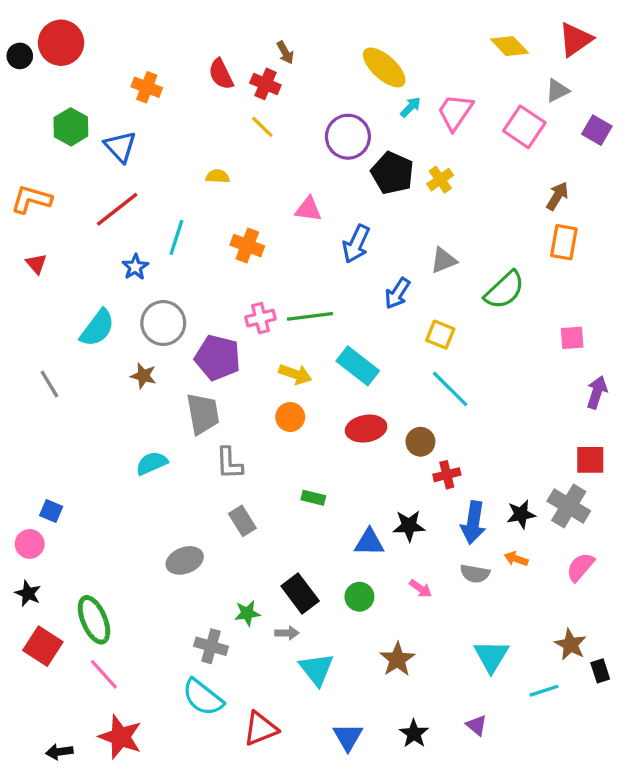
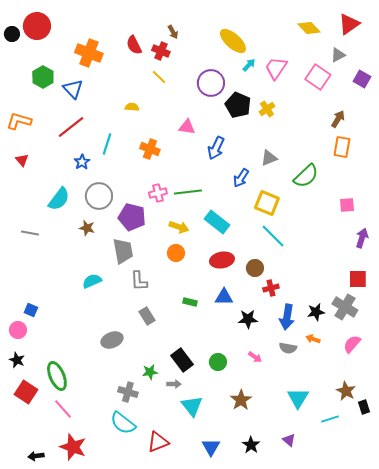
orange cross: (147, 87) -> (89, 53), size x1.5
yellow square: (440, 335) -> (267, 203), size x1.4
gray line: (49, 384) -> (30, 233), turned -48
blue triangle: (369, 542) -> (224, 297), moved

